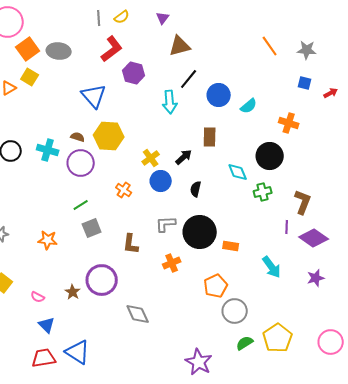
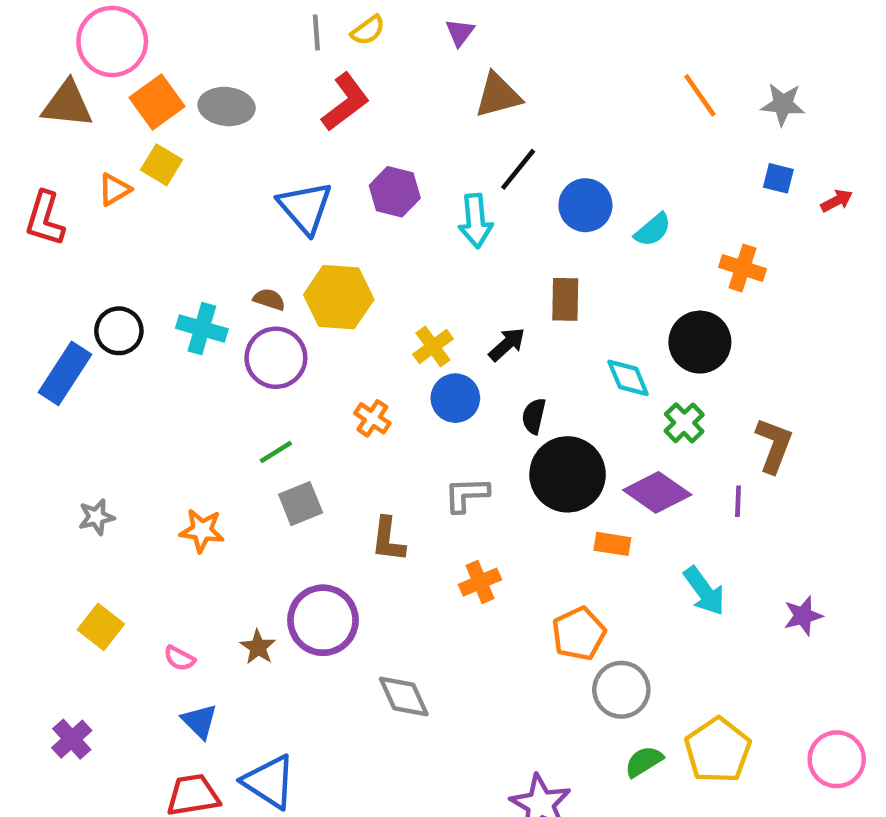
purple hexagon: (134, 73) -> (395, 192), moved
green cross: (263, 192) -> (684, 423), turned -30
black circle: (200, 232) -> (568, 474), moved
purple diamond: (314, 238) -> (657, 492), moved

